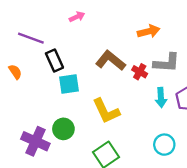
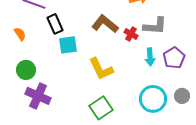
green circle: (63, 129) -> (26, 70), moved
cyan circle: (164, 145) -> (153, 99), size x1.4

